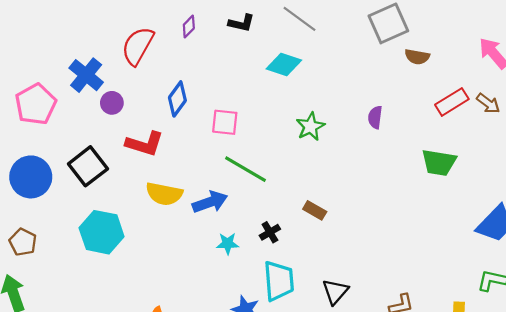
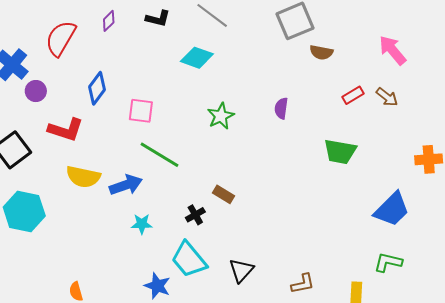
red rectangle: (452, 102) -> (353, 95), size x0.7
black cross: (270, 232) -> (195, 215), moved
cyan trapezoid: (279, 281) -> (189, 260), turned 144

